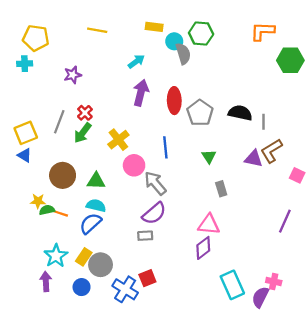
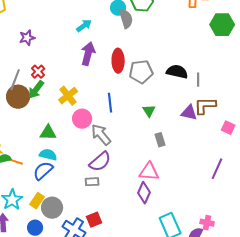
gray pentagon: (200, 113) -> (141, 72), turned 30
brown L-shape: (271, 151) -> (205, 106), turned 30
brown circle: (63, 175) -> (18, 97), moved
purple diamond: (203, 248) -> (144, 193), turned -30

